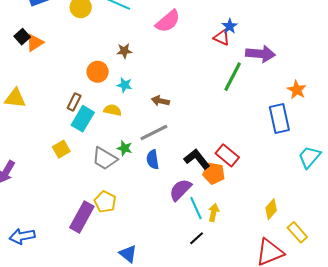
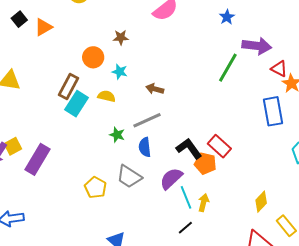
red triangle: (222, 38) -> (279, 69), moved
orange triangle: (35, 43) -> (43, 27), moved
brown rectangle: (74, 102) -> (68, 87), size x1.4
yellow square: (61, 149) -> (13, 146), moved
gray trapezoid: (105, 159) -> (129, 176), moved
purple rectangle: (82, 217) -> (38, 159), moved

